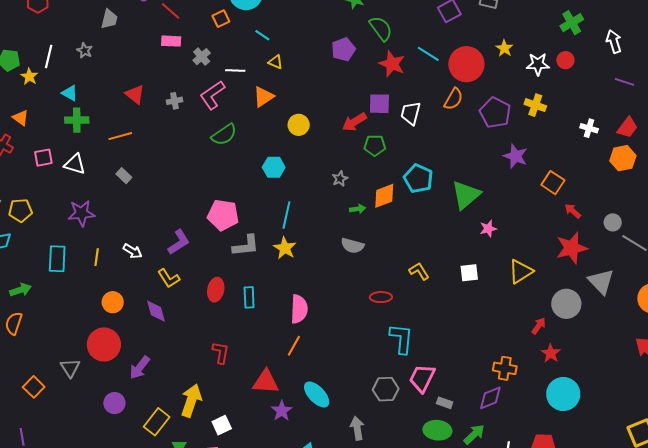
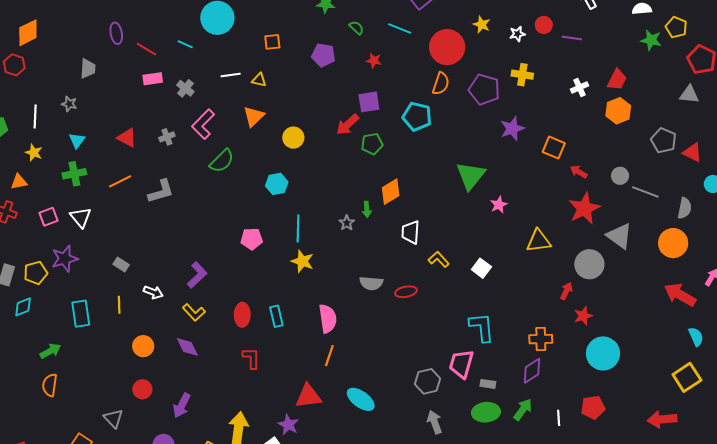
orange square: (221, 19) -> (272, 42), moved, turned 30
green semicircle: (381, 28) -> (356, 28), size x0.6
cyan line: (262, 35) -> (185, 44), moved
purple pentagon: (343, 49) -> (323, 55), turned -30
cyan line: (428, 54) -> (400, 29), moved
red star: (392, 64) -> (374, 60), size x0.6
white star: (538, 64) -> (517, 34), size x0.7
white line: (235, 70) -> (231, 75), moved
yellow star: (29, 77) -> (34, 153), moved
purple line: (624, 82) -> (572, 38), moved
cyan triangle: (70, 93) -> (77, 140), moved, turned 48
white trapezoid: (411, 113) -> (411, 232), moved
orange triangle: (21, 118) -> (19, 182), turned -36
white cross: (589, 128) -> (579, 87), turned -30
purple star: (515, 156) -> (512, 129), turned -30
white triangle: (75, 164) -> (81, 217), turned 45
gray rectangle: (124, 176) -> (121, 265), moved
gray star: (340, 179) -> (347, 223), moved
cyan pentagon: (418, 179) -> (417, 116), moved
green arrow: (358, 209) -> (367, 209), turned 105
purple star: (81, 213) -> (65, 259), moved
pink pentagon: (223, 215) -> (252, 239), moved, size x0.7
gray L-shape: (246, 246) -> (161, 191), moved
gray semicircle: (352, 246) -> (371, 283), moved
yellow triangle: (521, 271) -> (539, 241), turned 36
white square: (469, 273) -> (481, 268), moved, turned -36
cyan L-shape: (401, 339) -> (482, 327), moved
red circle: (104, 344) -> (142, 389), size x0.6
red L-shape: (221, 353) -> (251, 358), moved
red star: (551, 353) -> (583, 316), turned 30
purple star: (282, 411) -> (288, 425), moved
gray arrow: (357, 428) -> (435, 422), moved

